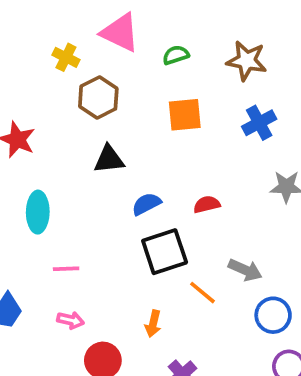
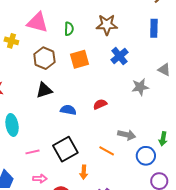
green semicircle: (176, 55) -> (69, 29), turned 120
brown hexagon: (98, 98) -> (44, 58), moved
blue semicircle: (146, 204) -> (68, 110), turned 49
black square: (165, 252) -> (65, 149), moved

